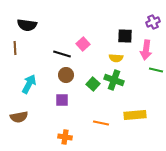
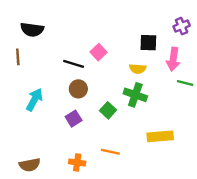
green square: (93, 84) -> (108, 110), moved
purple square: (62, 100) -> (74, 119), turned -32
brown semicircle: (19, 117) -> (30, 165), moved
orange line: (101, 123) -> (110, 152), moved

